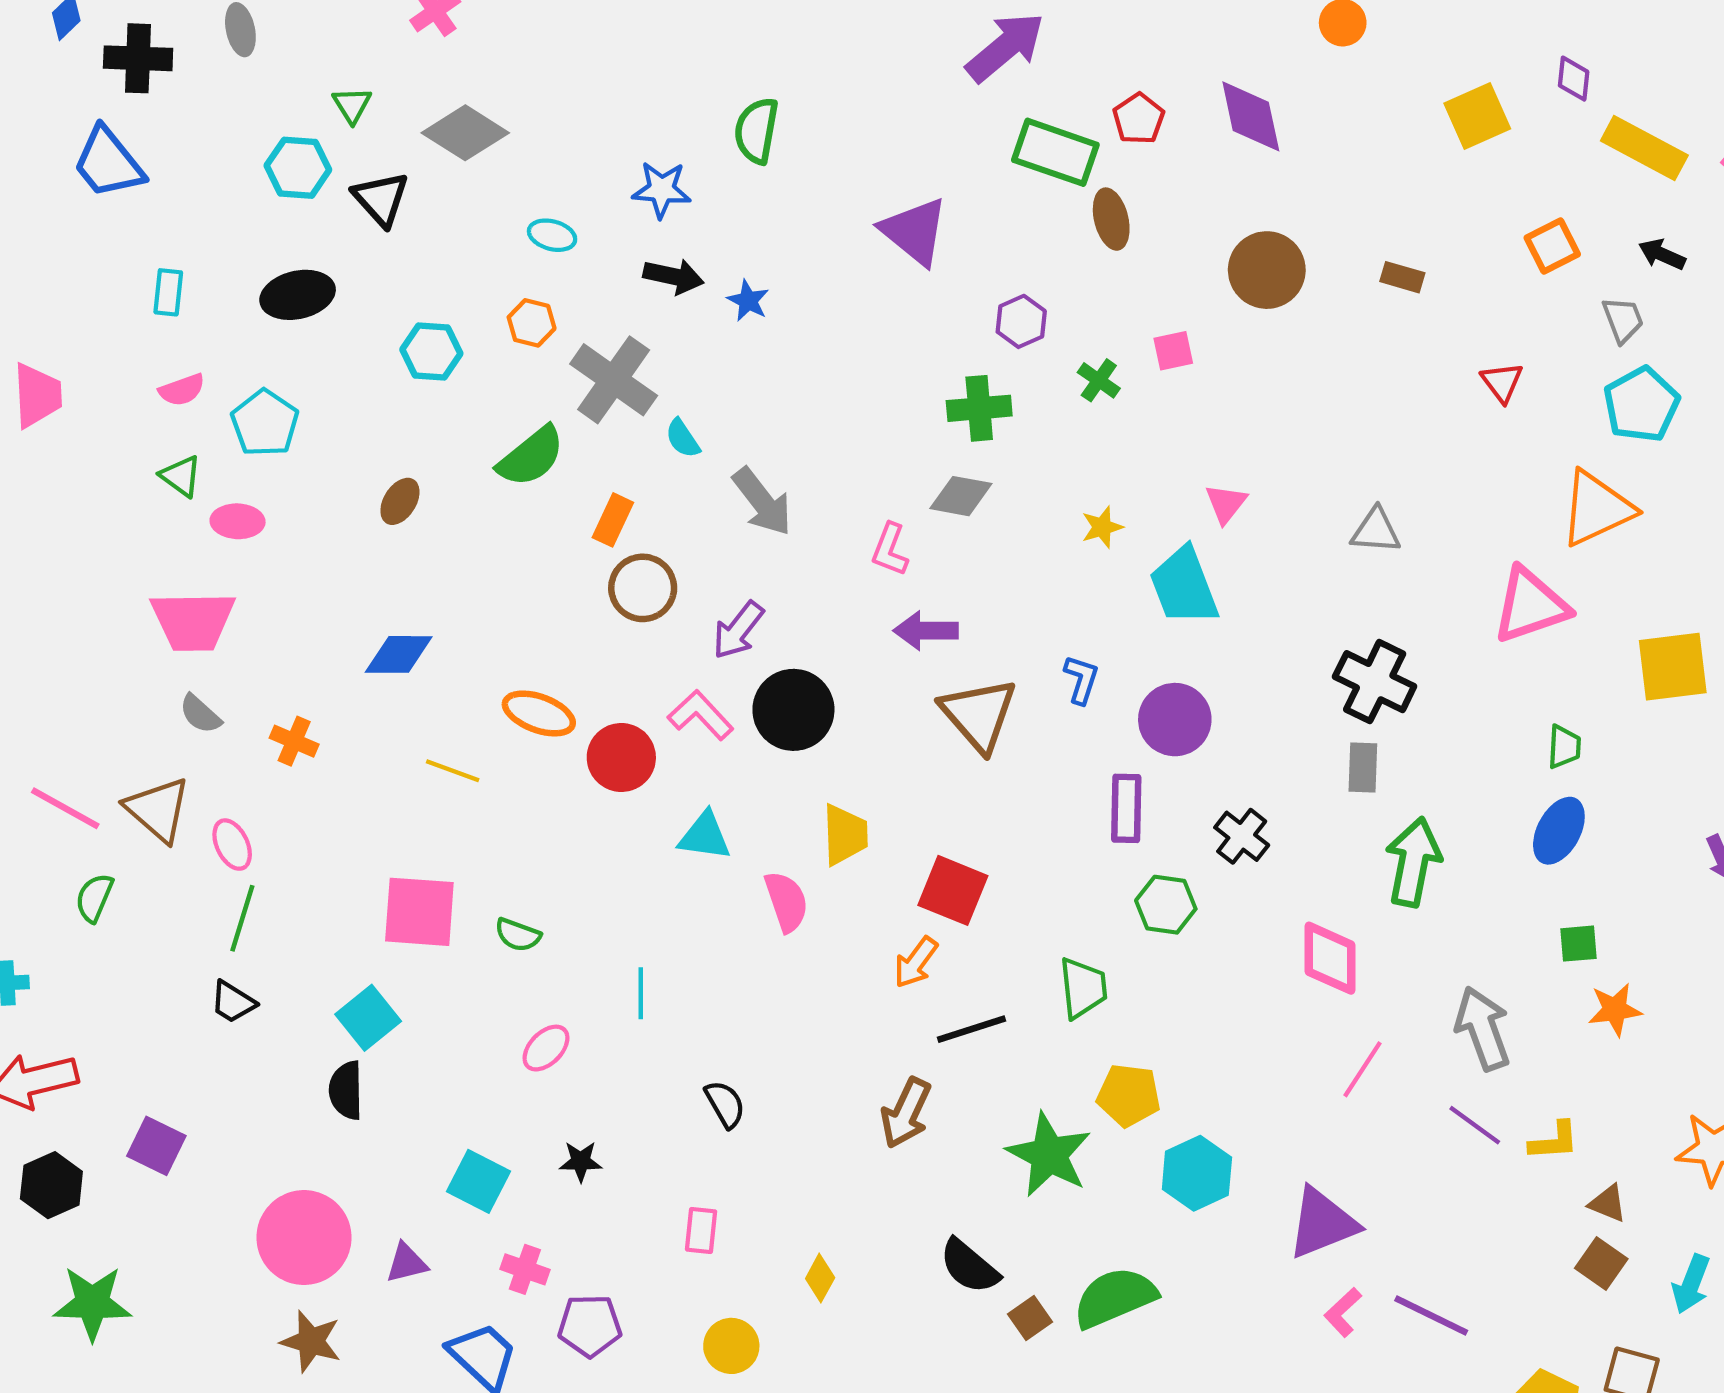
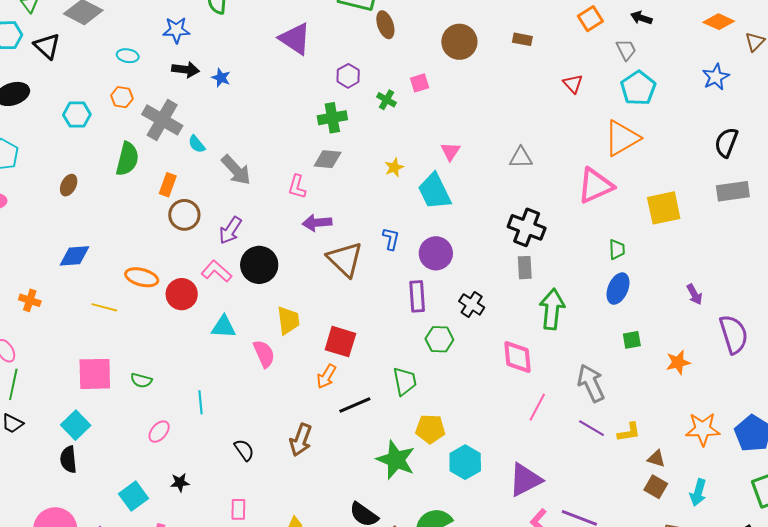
green semicircle: (531, 457) -> (127, 159), turned -32
orange star: (1615, 1010) -> (678, 362), moved
brown arrow: (906, 1113) -> (301, 440), moved
cyan square: (479, 1181) -> (134, 496), turned 32

